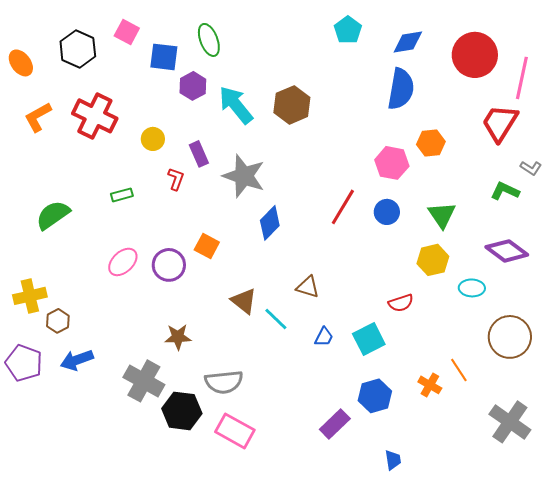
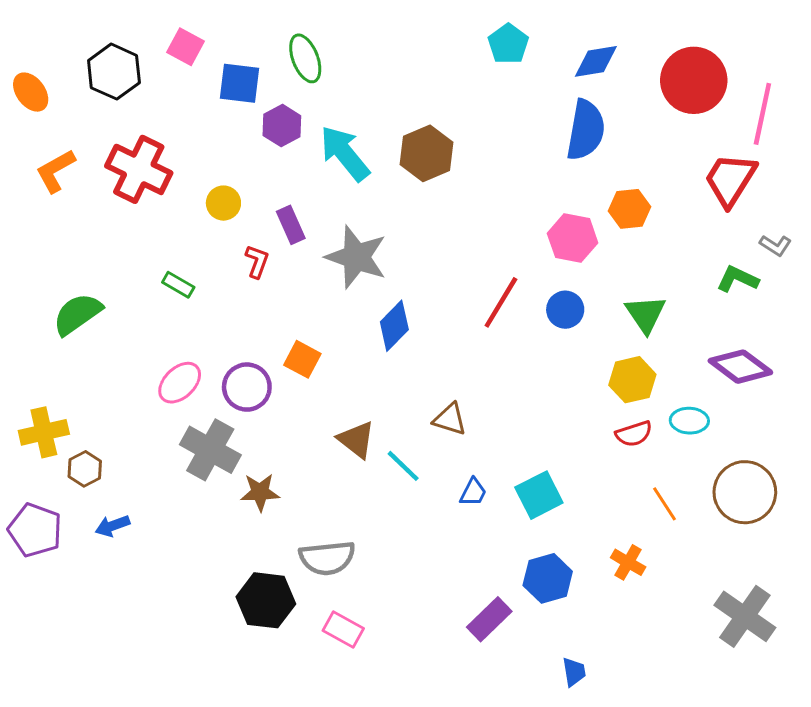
green rectangle: (122, 195) -> (178, 285), turned 45
red semicircle: (401, 303) -> (634, 434), moved
blue arrow: (77, 360) -> (112, 526), size x0.7
orange line: (459, 370) -> (665, 504), moved
gray cross: (144, 381) -> (210, 450), moved
pink rectangle: (235, 431) -> (343, 629), size x0.7

